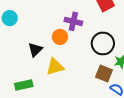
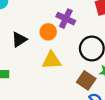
yellow triangle: (55, 67) -> (52, 60), moved

